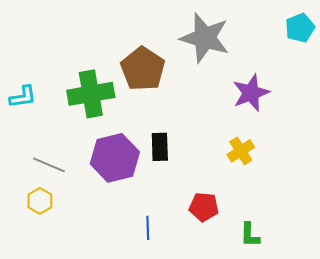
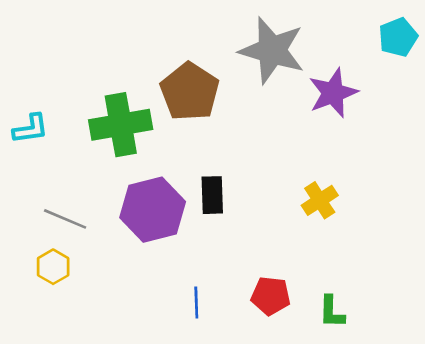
purple star: (251, 93) -> (333, 93), moved
red pentagon: (204, 207) -> (271, 296), moved

